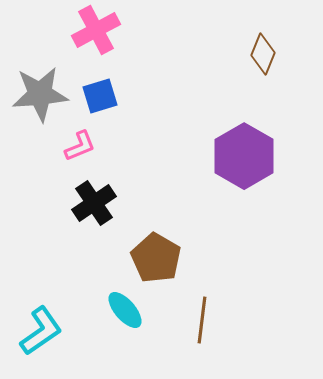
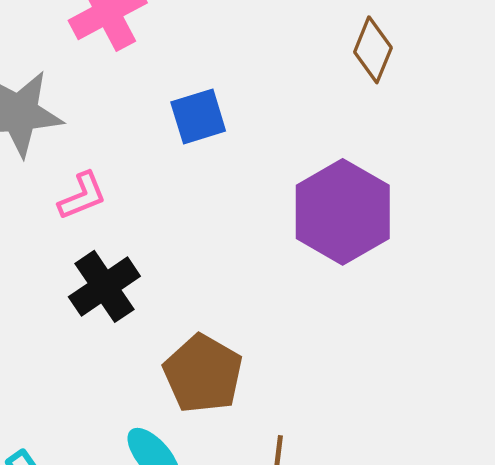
blue square: (100, 96) -> (198, 117), moved

